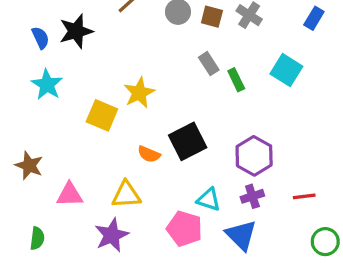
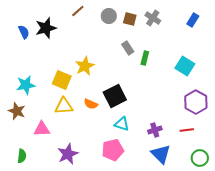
cyan square: (286, 70) -> (185, 66), moved
green rectangle: (236, 80) -> (145, 58), turned 40
cyan star: (47, 85) -> (26, 85), moved, turned 30
purple hexagon: (254, 156) -> (196, 102), moved
yellow triangle: (126, 195) -> (64, 106), moved
cyan triangle: (209, 200) -> (122, 124), moved
pink pentagon: (184, 229) -> (113, 150), turned -30
blue triangle: (241, 235) -> (161, 154), moved

